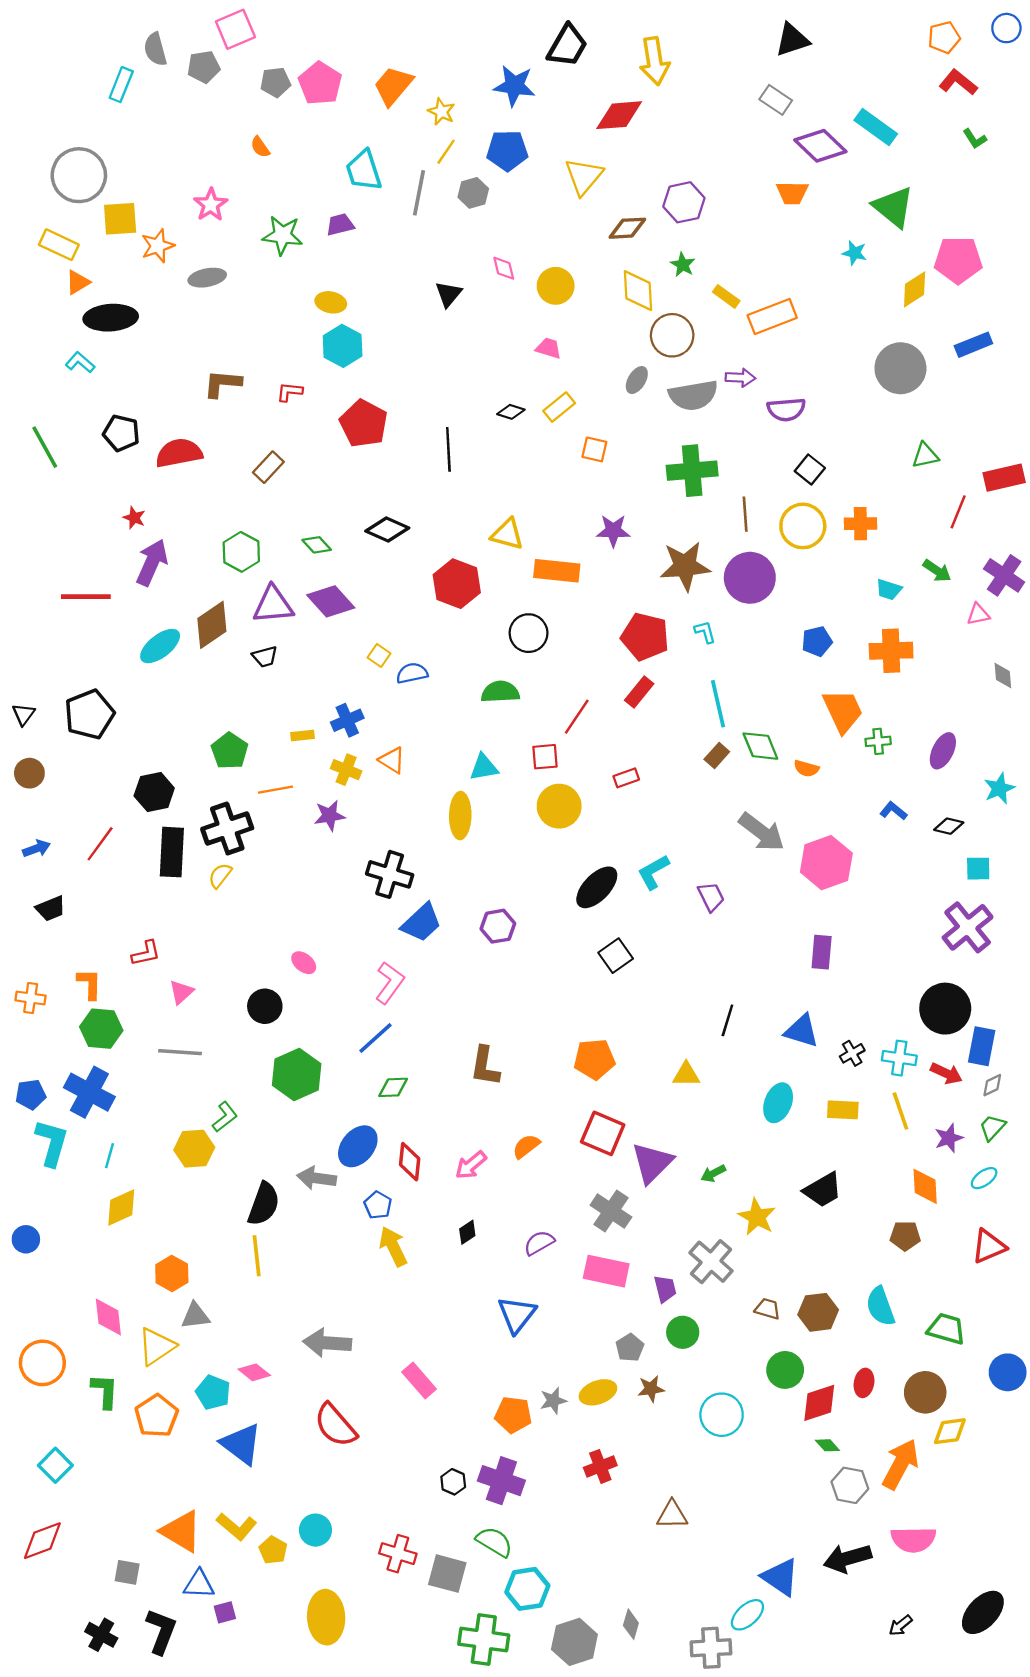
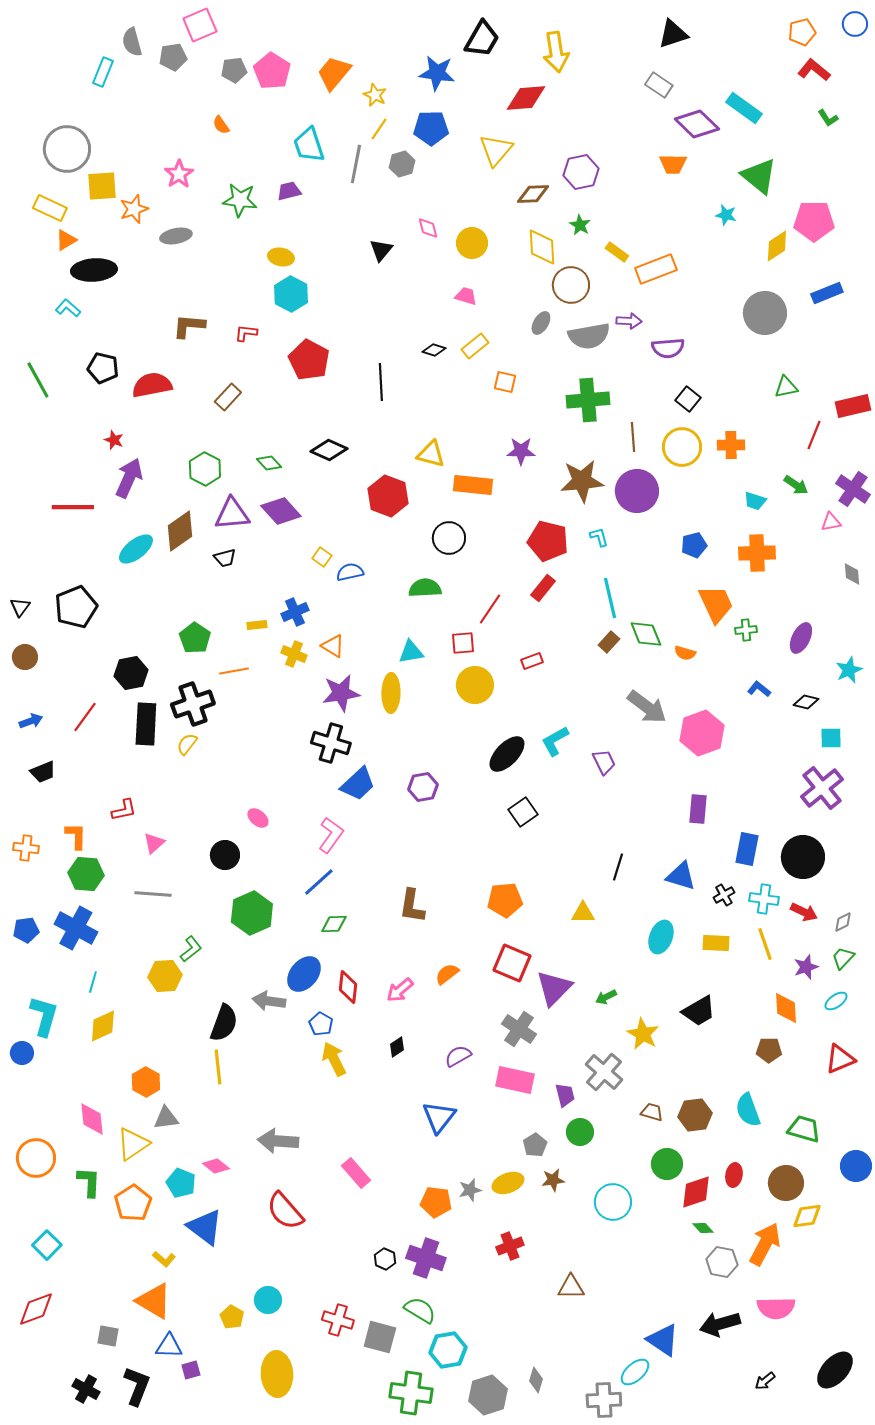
purple star: (330, 816) -> (341, 693), moved, size x1.4
blue rectangle: (982, 1046) -> (747, 849), moved
cyan L-shape: (52, 1143) -> (44, 1016), moved
yellow L-shape: (237, 1527) -> (164, 1259), moved, size x0.7

